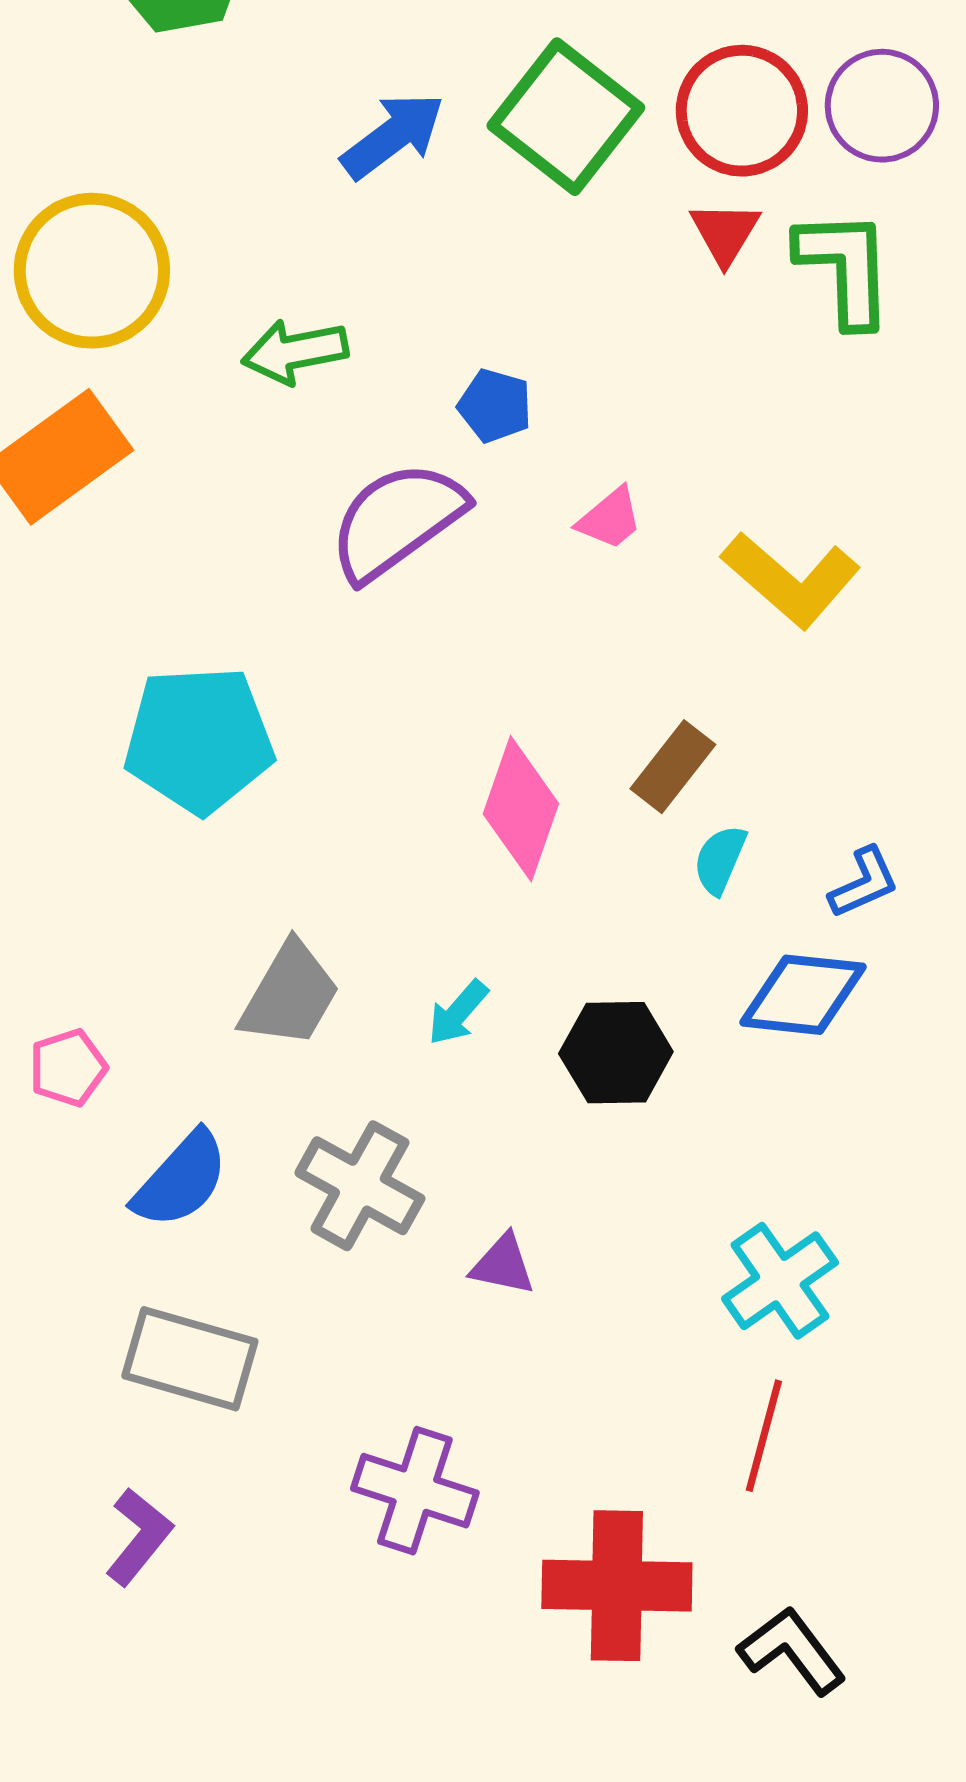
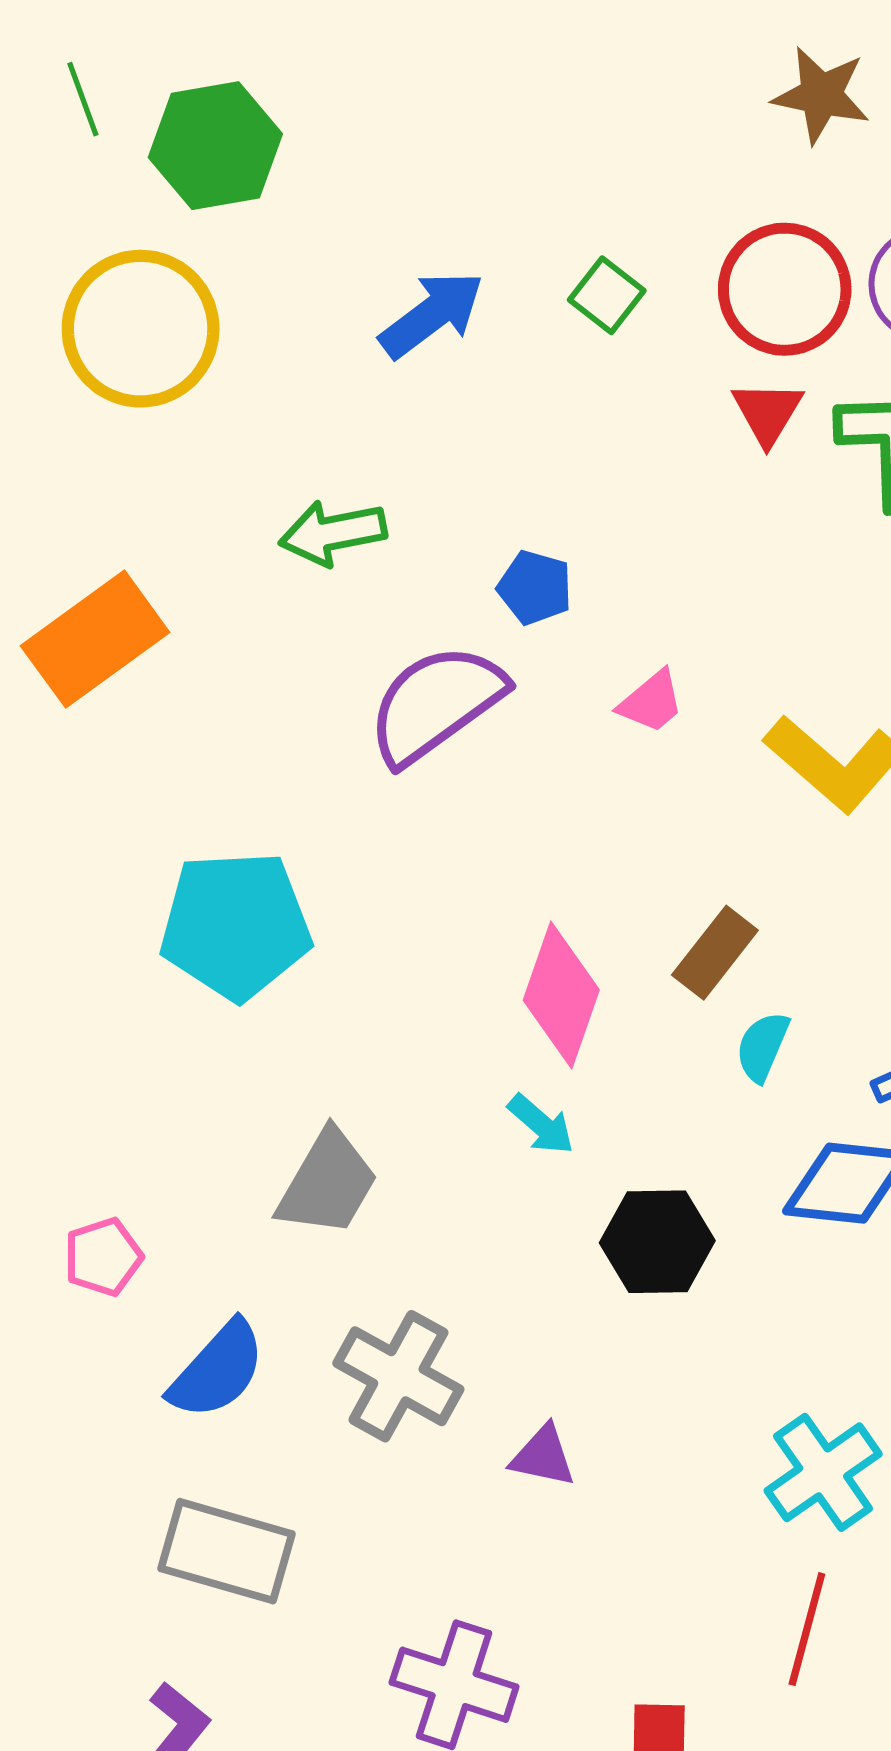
green square: (566, 117) -> (607, 295), size x0.5
yellow circle: (92, 271) -> (141, 329), moved
cyan arrow: (458, 1013) -> (541, 1124), moved, turned -90

